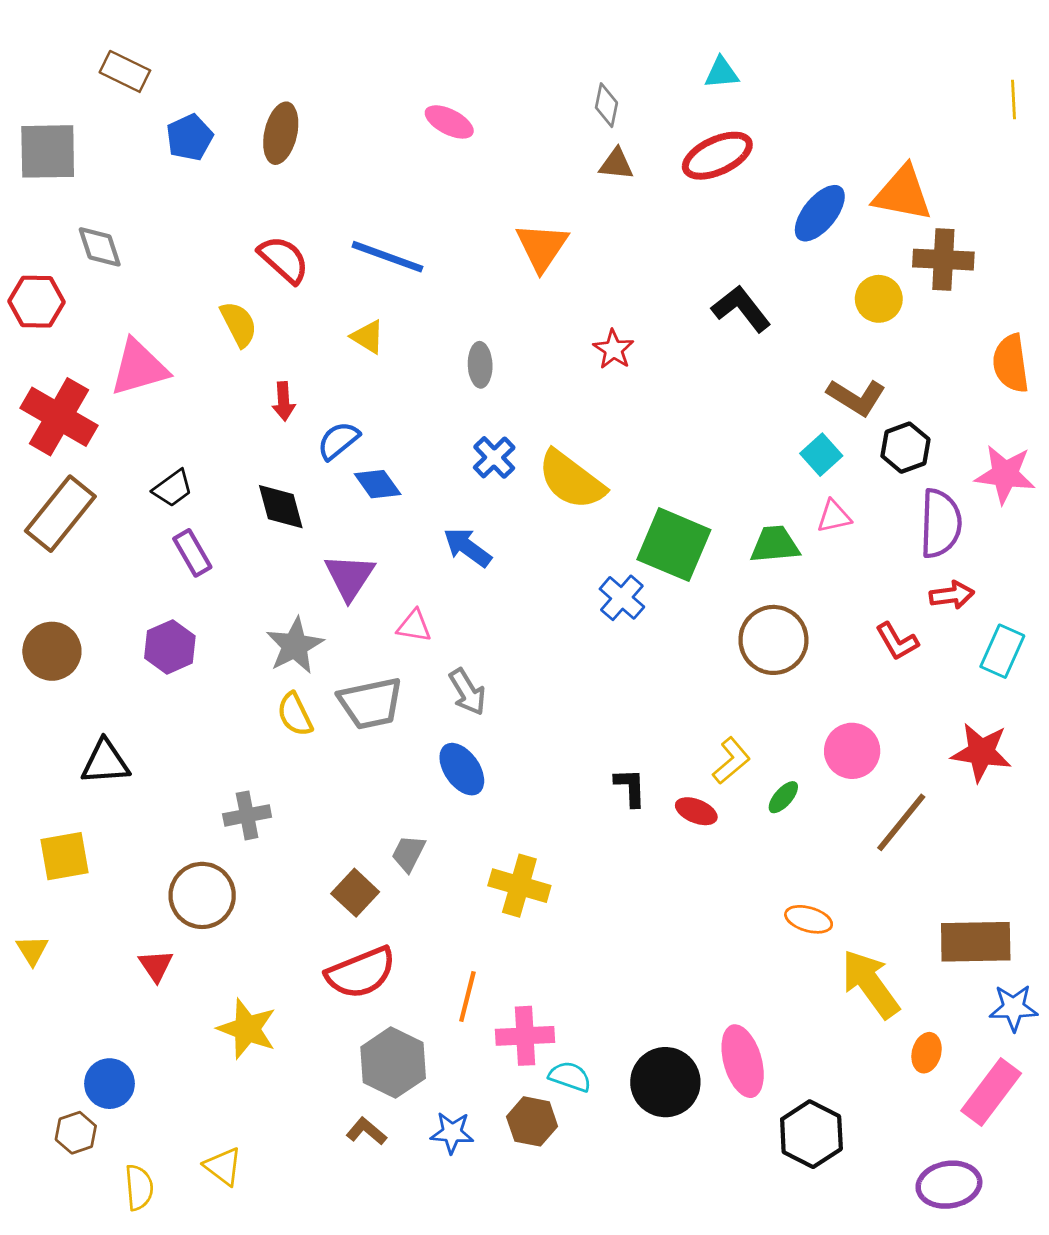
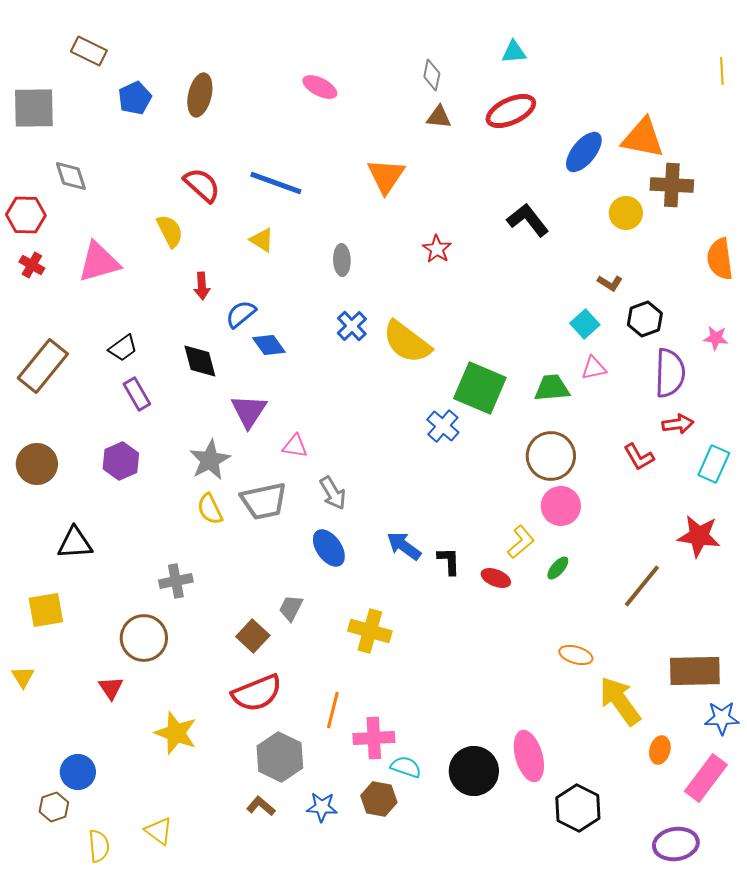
brown L-shape: (856, 397) -> (610, 283), size x0.6
red cross: (59, 417) -> (32, 265), moved, size x0.5
pink star: (1005, 474) -> (716, 338), size x0.6
blue arrow: (467, 547) -> (404, 546), moved
pink circle: (852, 751) -> (561, 506), moved

